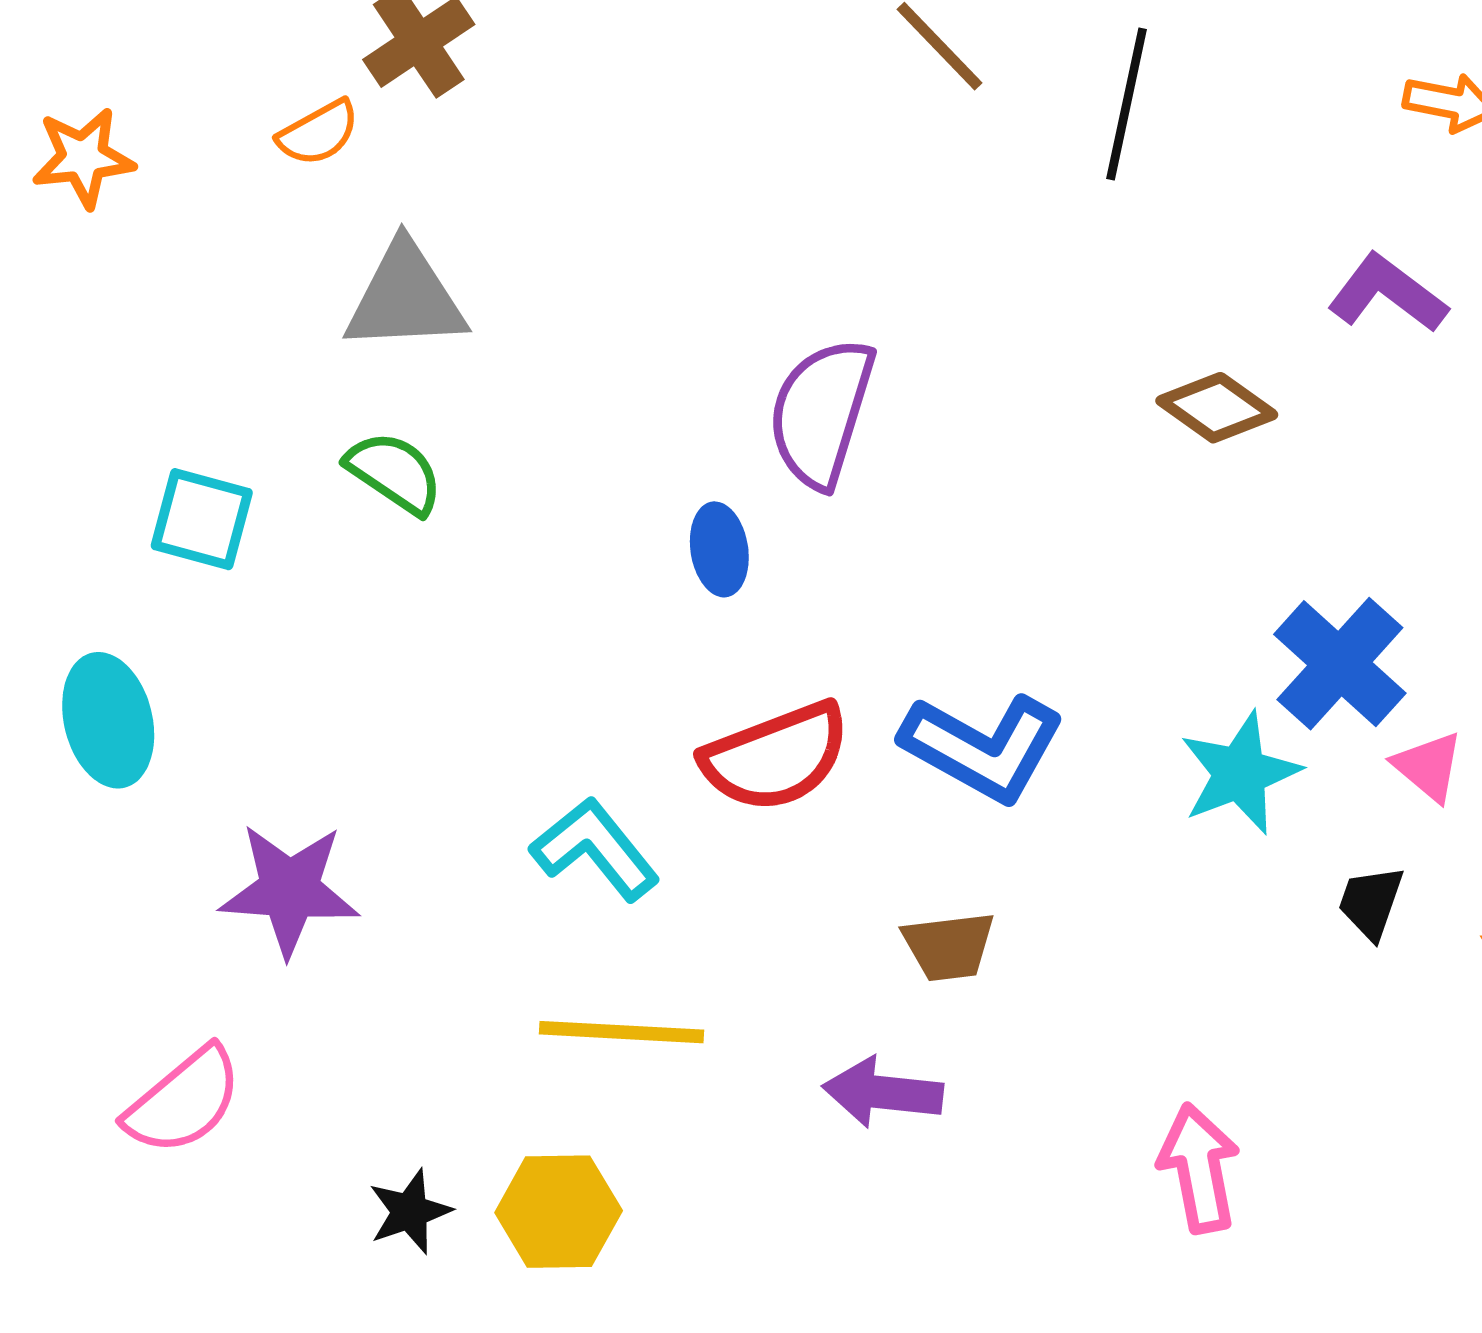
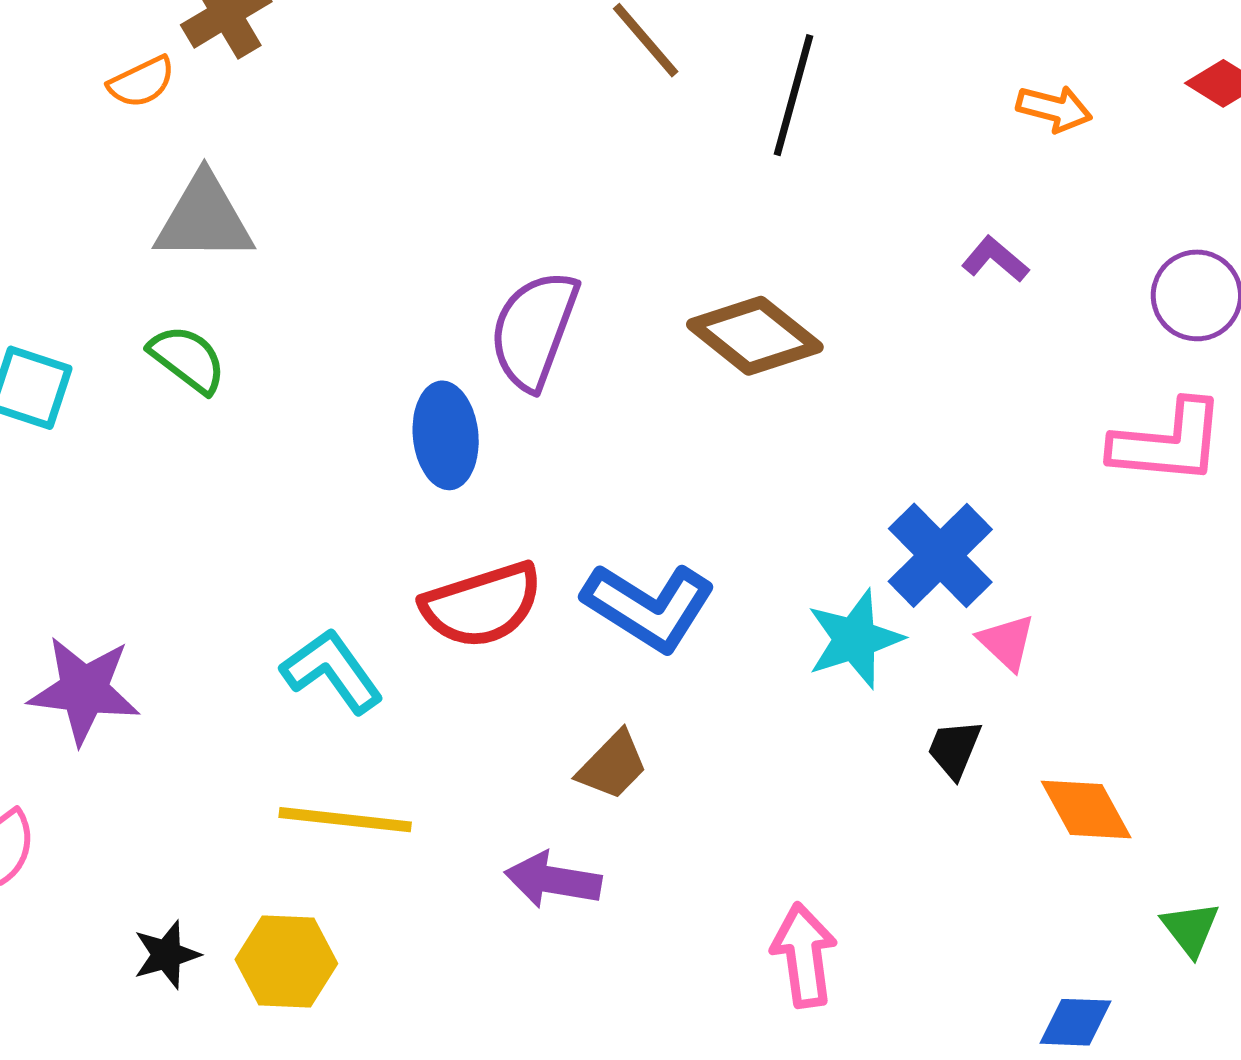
purple L-shape: (1387, 293) -> (995, 259), size x0.7
brown diamond: (1217, 408) -> (755, 336), moved, size x1.4
blue ellipse: (719, 549) -> (446, 435), size x1.4
brown trapezoid: (949, 946) -> (612, 765), turned -42

